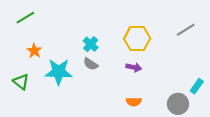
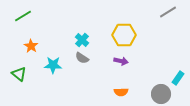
gray line: (186, 30) -> (168, 12), moved
cyan star: (59, 72) -> (53, 65), size x0.7

